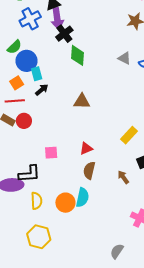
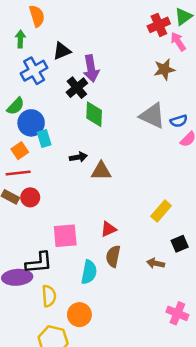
purple arrow: (57, 19) -> (91, 68), moved
gray triangle: (124, 58) -> (152, 116), size x1.6
black arrow: (42, 90) -> (78, 157), moved, turned 32
pink square: (51, 153) -> (65, 236), size x1.5
brown arrow: (123, 177) -> (156, 263), turned -40
cyan semicircle: (82, 197) -> (89, 272), moved
orange circle: (65, 203) -> (79, 315), moved

